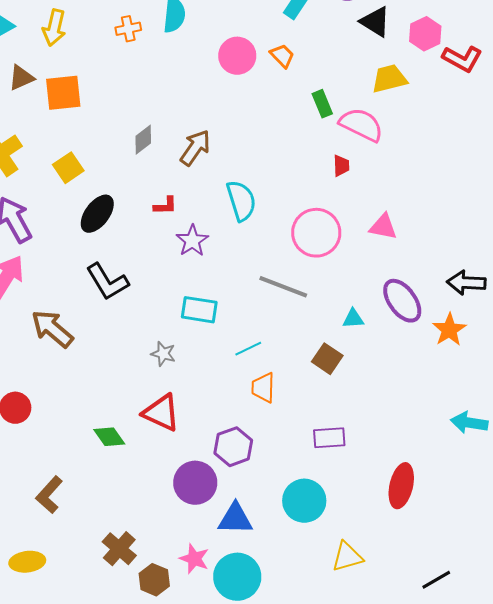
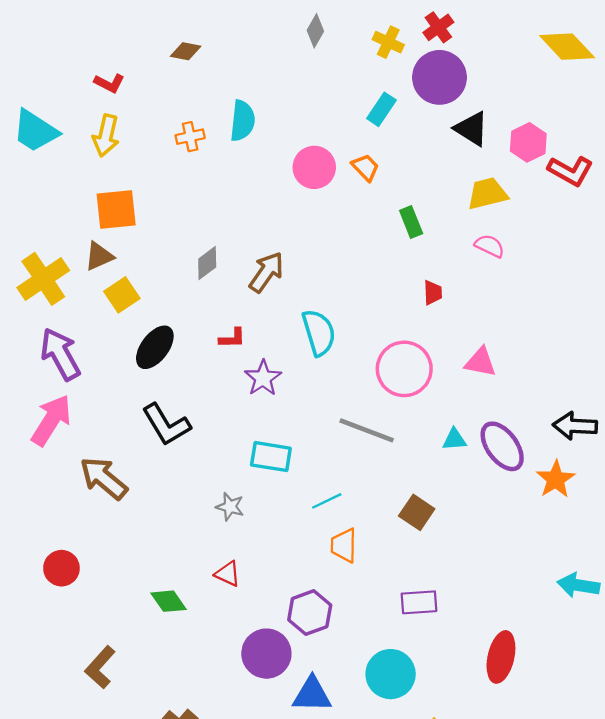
brown triangle: (21, 78) -> (99, 256), moved
pink semicircle: (361, 125) -> (490, 246), moved, size x0.6
cyan triangle: (353, 319) -> (454, 439), moved
red triangle: (161, 413) -> (228, 574), size x0.6

